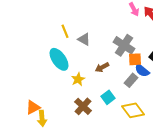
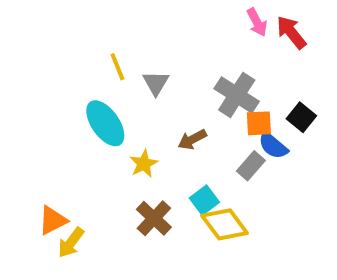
gray triangle: (84, 39) -> (156, 83), turned 32
yellow diamond: (133, 110) -> (225, 224), moved
yellow arrow: (42, 118) -> (71, 243), turned 42

